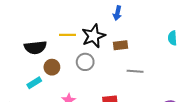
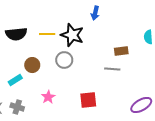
black star: (93, 36) -> (72, 35), turned -30
brown rectangle: (121, 45) -> (121, 51), moved
black semicircle: (35, 47) -> (16, 34), moved

